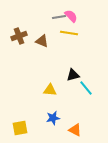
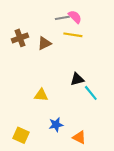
brown triangle: (42, 41) -> (44, 43), turned -48
yellow triangle: (50, 90) -> (41, 95), moved
yellow square: (20, 128) -> (21, 135), turned 35

